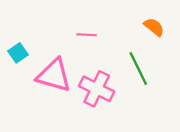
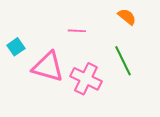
orange semicircle: (154, 27) -> (127, 17), moved

